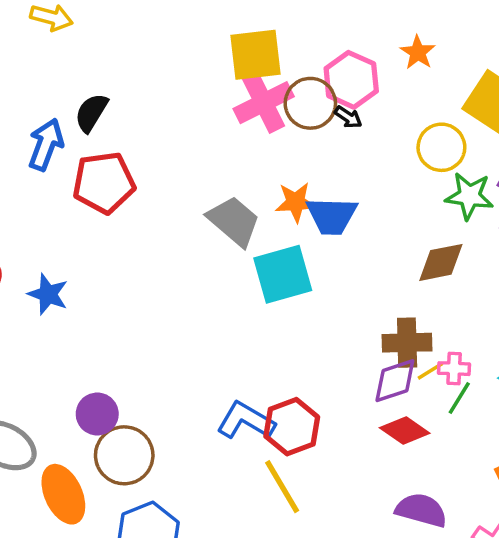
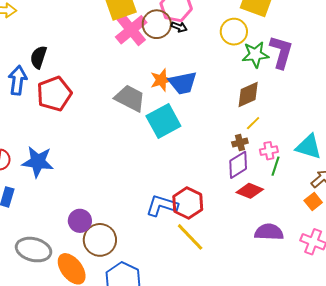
blue star: (48, 294) -> (38, 162), size x1.4
brown cross: (407, 343) -> (240, 143), size x0.6
yellow line: (430, 371) -> (253, 123), moved

